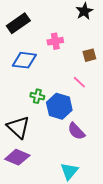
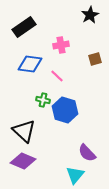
pink line: (79, 82) -> (57, 76), moved
purple semicircle: (76, 131) -> (87, 153), moved

